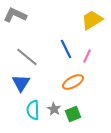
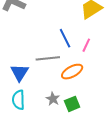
gray line: (27, 57) -> (48, 58), moved, turned -45
cyan semicircle: (33, 110) -> (18, 100), moved

